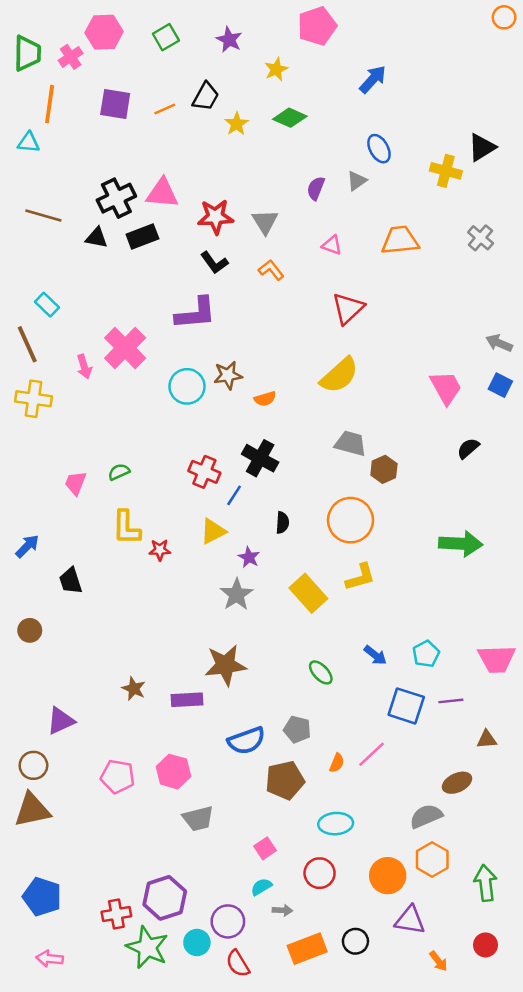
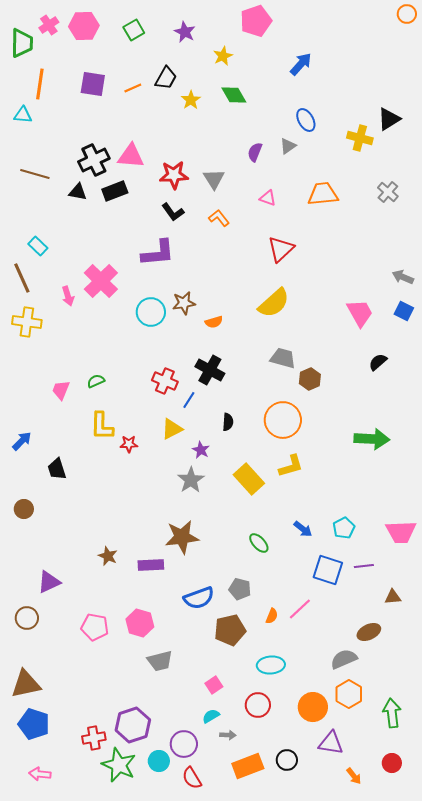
pink cross: (71, 57) -> (49, 25), moved
green diamond: (290, 118) -> (234, 95), turned 36
brown triangle: (32, 810) -> (26, 684), moved

